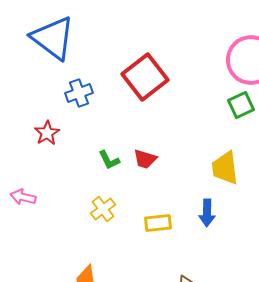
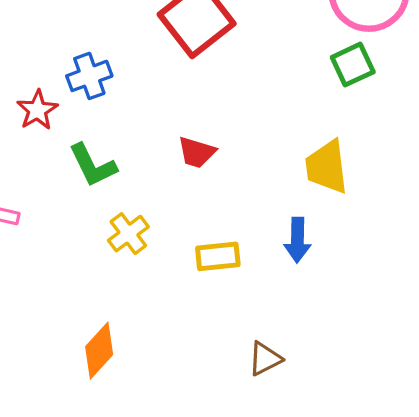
blue cross: (79, 93) -> (89, 76), moved
green L-shape: (109, 160) -> (93, 165), moved, size x1.4

